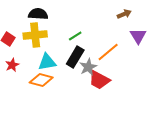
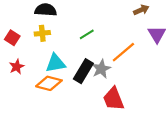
yellow cross: (35, 35) -> (42, 33), size x0.6
black rectangle: (75, 57) -> (83, 71), moved
red trapezoid: (99, 80) -> (113, 99), moved, turned 40

